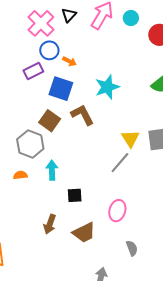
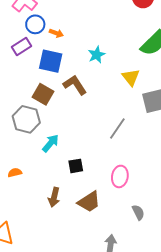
cyan star: (107, 87) -> (97, 55), size x0.7
yellow triangle: (130, 139) -> (131, 77), moved
cyan arrow: (52, 170) -> (51, 143), turned 48
orange semicircle: (20, 175) -> (15, 173), moved

